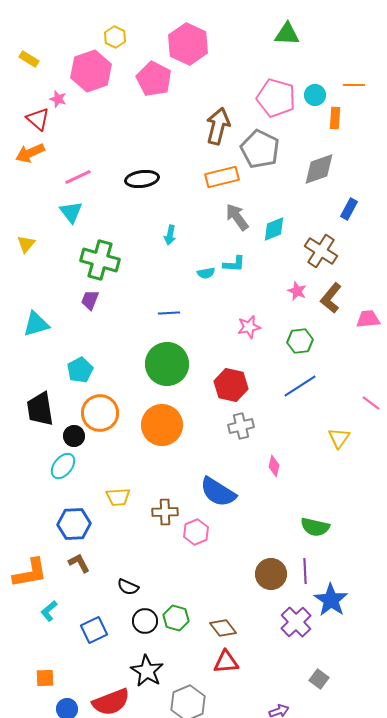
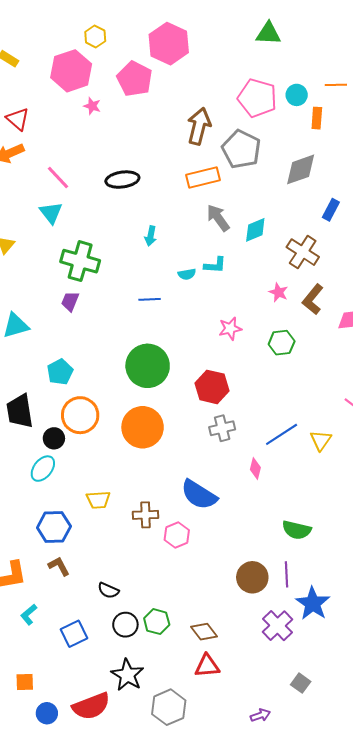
pink star: (58, 99) -> (92, 106), moved
pink line: (78, 177) -> (58, 178), turned 72
blue line: (169, 313) -> (150, 299), moved
blue line: (300, 386) -> (282, 434), moved

